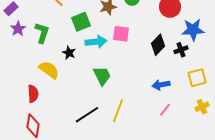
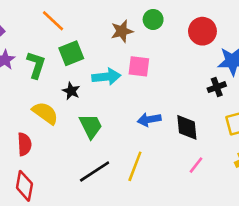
green square: (81, 22) -> (71, 53), moved
black diamond: (158, 45) -> (187, 127), moved, turned -50
green trapezoid: (102, 76) -> (91, 126), moved
blue arrow: (161, 85) -> (149, 120), moved

